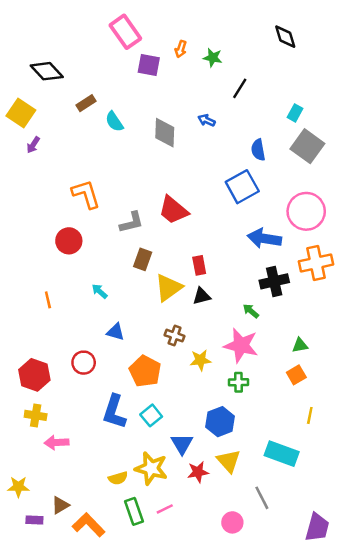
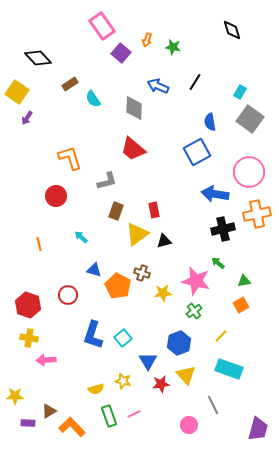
purple square: (149, 65) -> (121, 53), turned 30
black line: (240, 88) -> (195, 82), moved
blue arrow: (207, 120) -> (158, 86), moved, size x1.5
red trapezoid: (173, 210) -> (133, 149), moved
red rectangle: (199, 265) -> (154, 210), moved
green arrow: (251, 311) -> (218, 263), moved
orange pentagon: (145, 371) -> (118, 286), moved
green cross: (239, 382) -> (194, 311), turned -35
yellow line: (310, 415) -> (221, 336), moved, turned 32
yellow star: (151, 468) -> (123, 381), size x0.6

